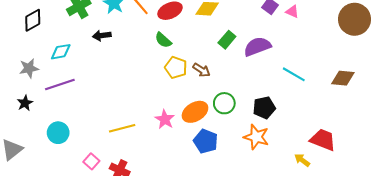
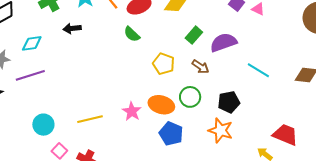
yellow pentagon: (176, 68) -> (164, 64), moved
brown arrow: (202, 70) -> (200, 67), moved
orange ellipse: (195, 112) -> (161, 105), turned 45
cyan circle: (58, 133) -> (43, 125), moved

